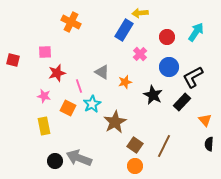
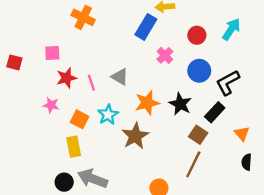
orange star: (125, 82) -> (147, 103), moved, size x1.5
pink line: (79, 86) -> (91, 83), moved
yellow rectangle: (44, 126) -> (74, 147), moved
brown square: (135, 145) -> (198, 135), moved

